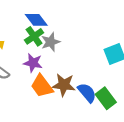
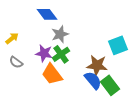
green cross: (34, 36) -> (61, 54), moved
brown star: (64, 85) -> (97, 65), moved

